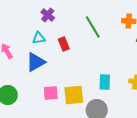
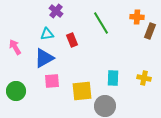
pink square: (51, 93) -> (52, 81), moved

